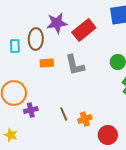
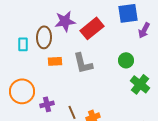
purple cross: (31, 110) -> (47, 104), moved

